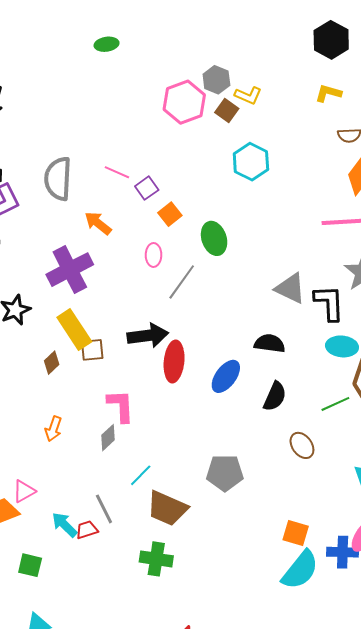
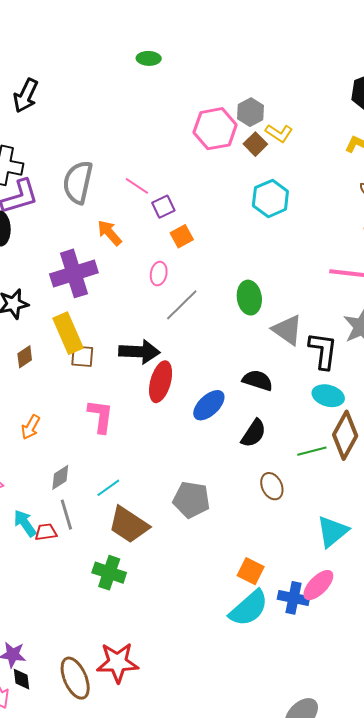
green ellipse: (214, 238) -> (249, 298), moved
brown diamond: (52, 363) -> (25, 357), moved
gray diamond: (108, 438) -> (60, 477), moved

